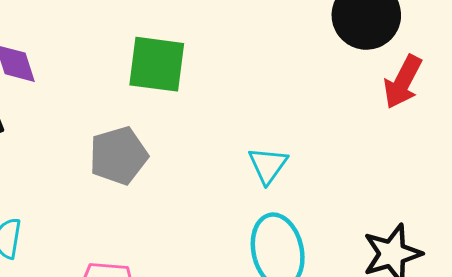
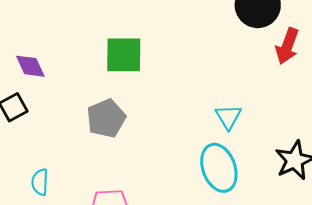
cyan triangle: (268, 165) -> (228, 117), moved

